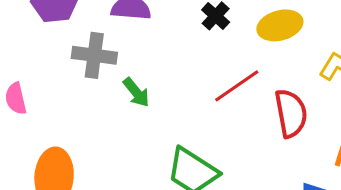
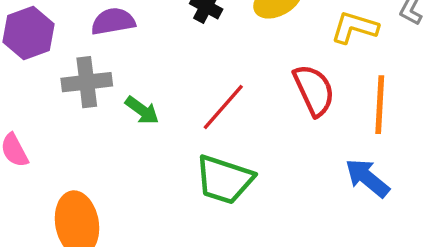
red line: (237, 86) -> (223, 107), moved

